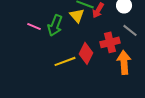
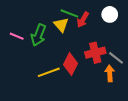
gray line: (130, 30) -> (116, 58), moved
orange arrow: (124, 62) -> (110, 73), size x0.7

